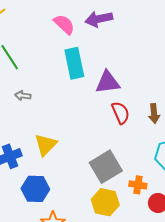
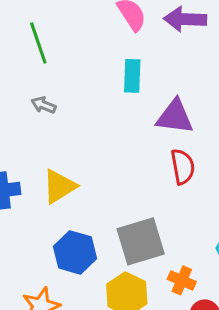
cyan rectangle: (74, 63) -> (132, 76), size x0.7
blue hexagon: (35, 189) -> (75, 252), moved

